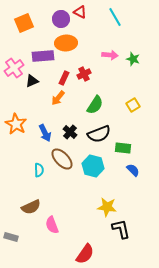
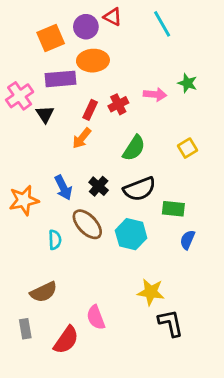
orange square: (24, 23) -> (51, 38), moved
pink arrow: (110, 55) -> (155, 94), moved
black triangle: (32, 81) -> (45, 114), turned -40
orange star: (16, 124) -> (24, 200), moved, turned 30
blue semicircle: (133, 170) -> (187, 240), turned -112
pink semicircle: (52, 225) -> (96, 317), moved
gray rectangle: (11, 237) -> (25, 329), moved, turned 64
red semicircle: (85, 254) -> (66, 340), moved

